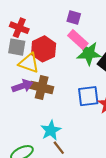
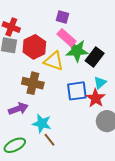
yellow triangle: (29, 63) -> (54, 61), moved
purple arrow: (22, 86) -> (18, 109), moved
cyan star: (51, 130) -> (42, 124), turned -30

